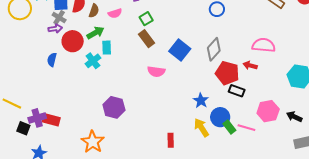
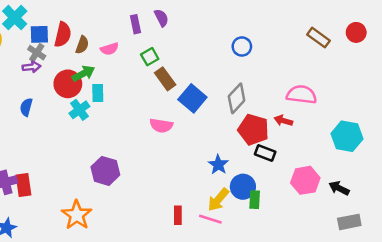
brown rectangle: (147, 39) -> (165, 79), moved
red circle: (73, 41) -> (68, 84), moved
red rectangle: (51, 120) -> (23, 185), turned 66
green rectangle: (229, 127) -> (255, 200), turned 40
yellow arrow: (201, 128) -> (218, 200), turned -108
pink line: (246, 128) -> (210, 219), moved

